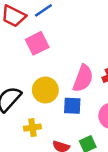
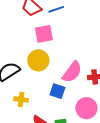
yellow circle: (45, 90) -> (38, 60), moved

